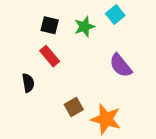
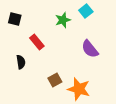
black square: (50, 25) -> (15, 19), moved

